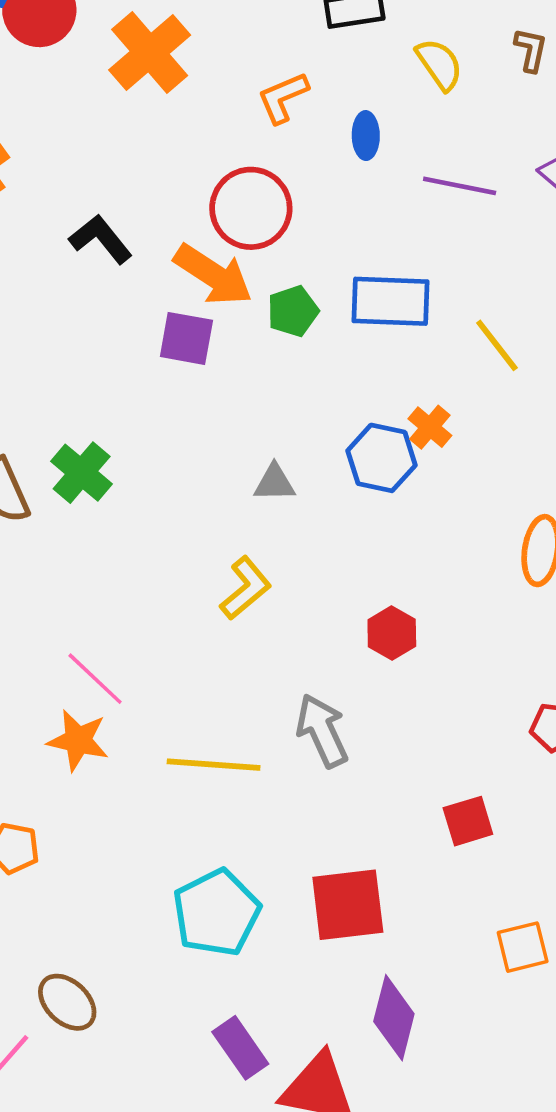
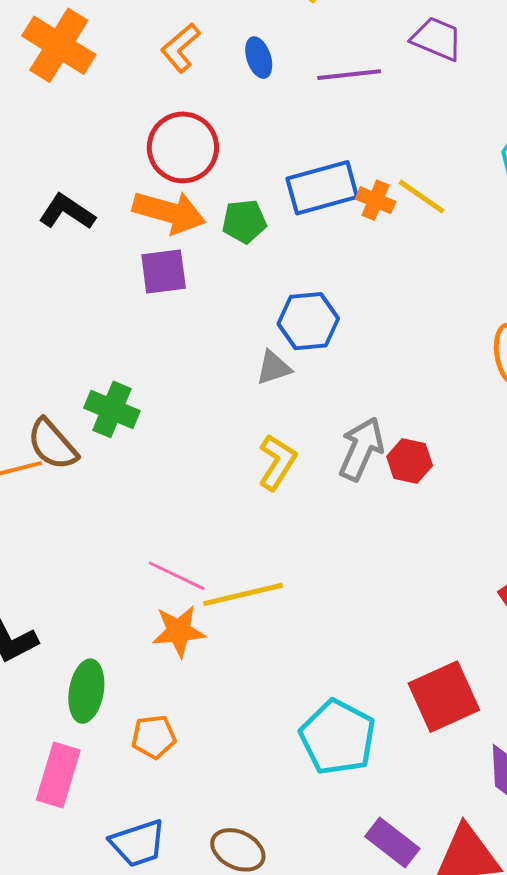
green pentagon: (293, 311) -> (244, 221), turned 30
orange cross: (430, 427) -> (376, 200), moved
blue hexagon: (382, 458) -> (308, 321), moved
gray arrow: (322, 731) -> (361, 449), moved, turned 66
yellow line: (214, 765) -> (243, 594), moved

